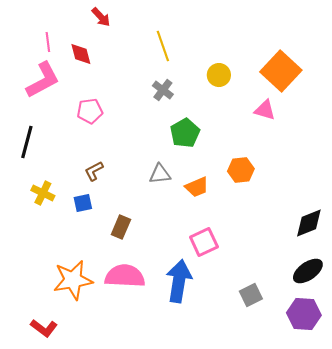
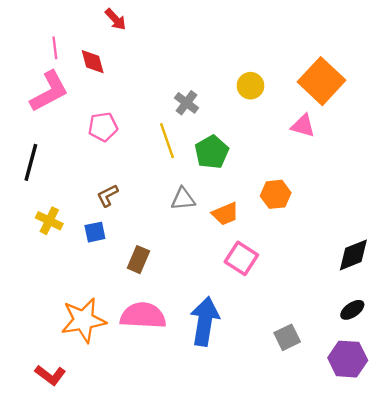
yellow line: (163, 46) -> (167, 141), moved
pink square: (204, 242) -> (241, 258), moved, turned -32
black ellipse: (308, 271) -> (352, 310), size x0.7

